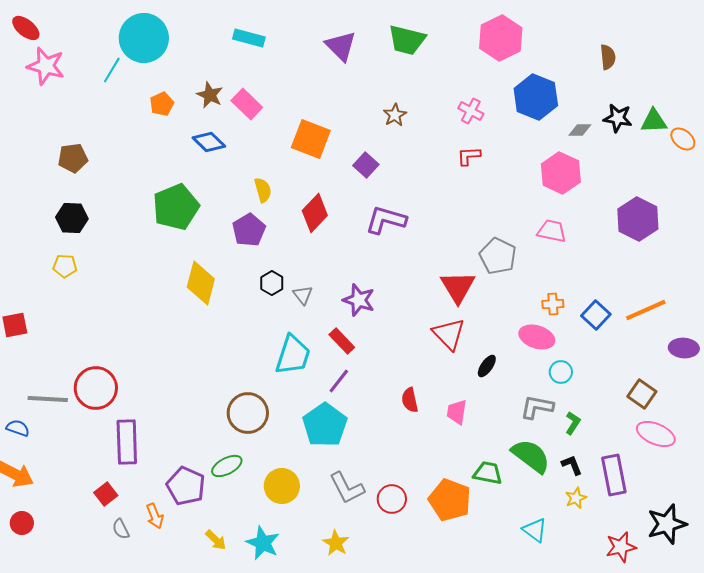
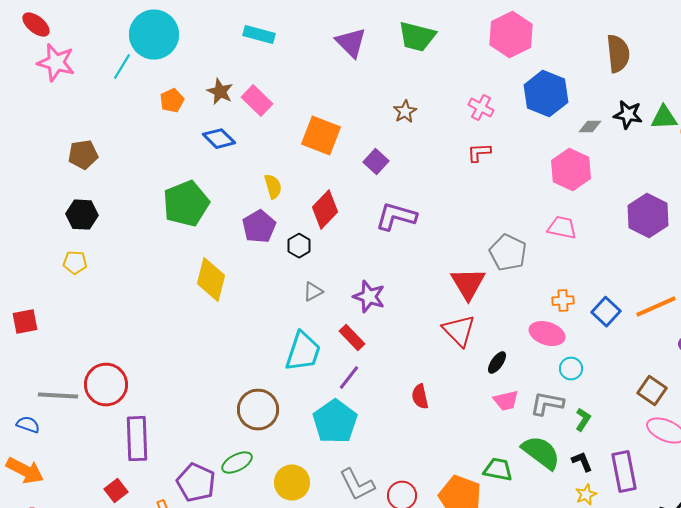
brown semicircle: (608, 57) -> (618, 54), size x1.5
black hexagon: (272, 283) -> (299, 246), moved
gray triangle: (303, 295) -> (313, 292), turned 40
pink trapezoid: (457, 412) -> (506, 401), moved, turned -112

